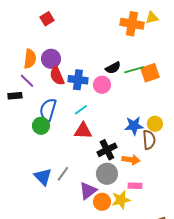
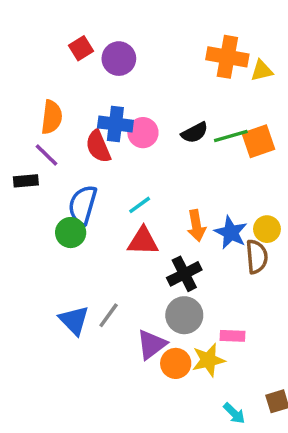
yellow triangle: (152, 18) -> (262, 71), moved
purple circle: (51, 59) -> (119, 59), moved
blue cross: (78, 80) -> (115, 124), moved
pink circle: (102, 85) -> (143, 133), moved
blue star: (134, 126) -> (231, 233), turned 30
orange arrow: (131, 160) -> (196, 226), moved, turned 72

